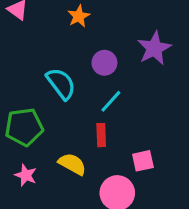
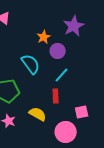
orange star: (79, 16) -> (44, 37), moved
purple star: (154, 48) -> (74, 26), moved

